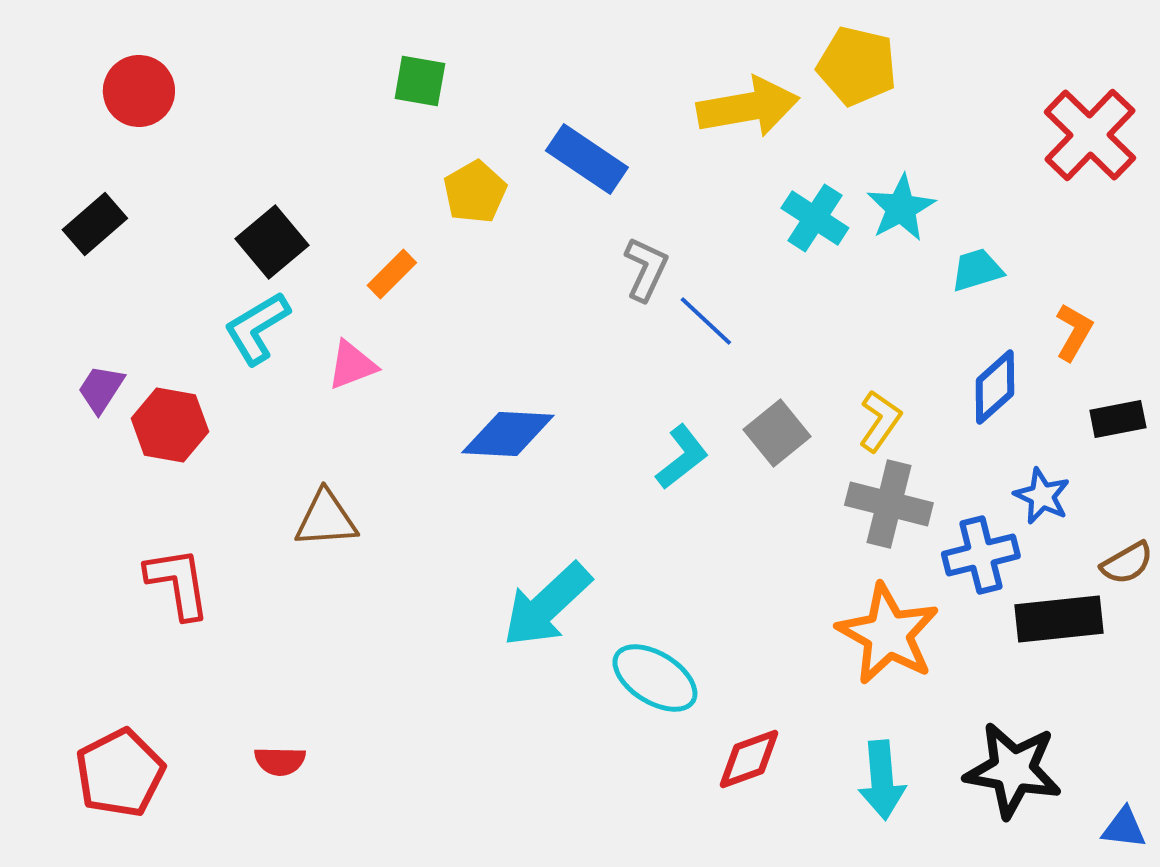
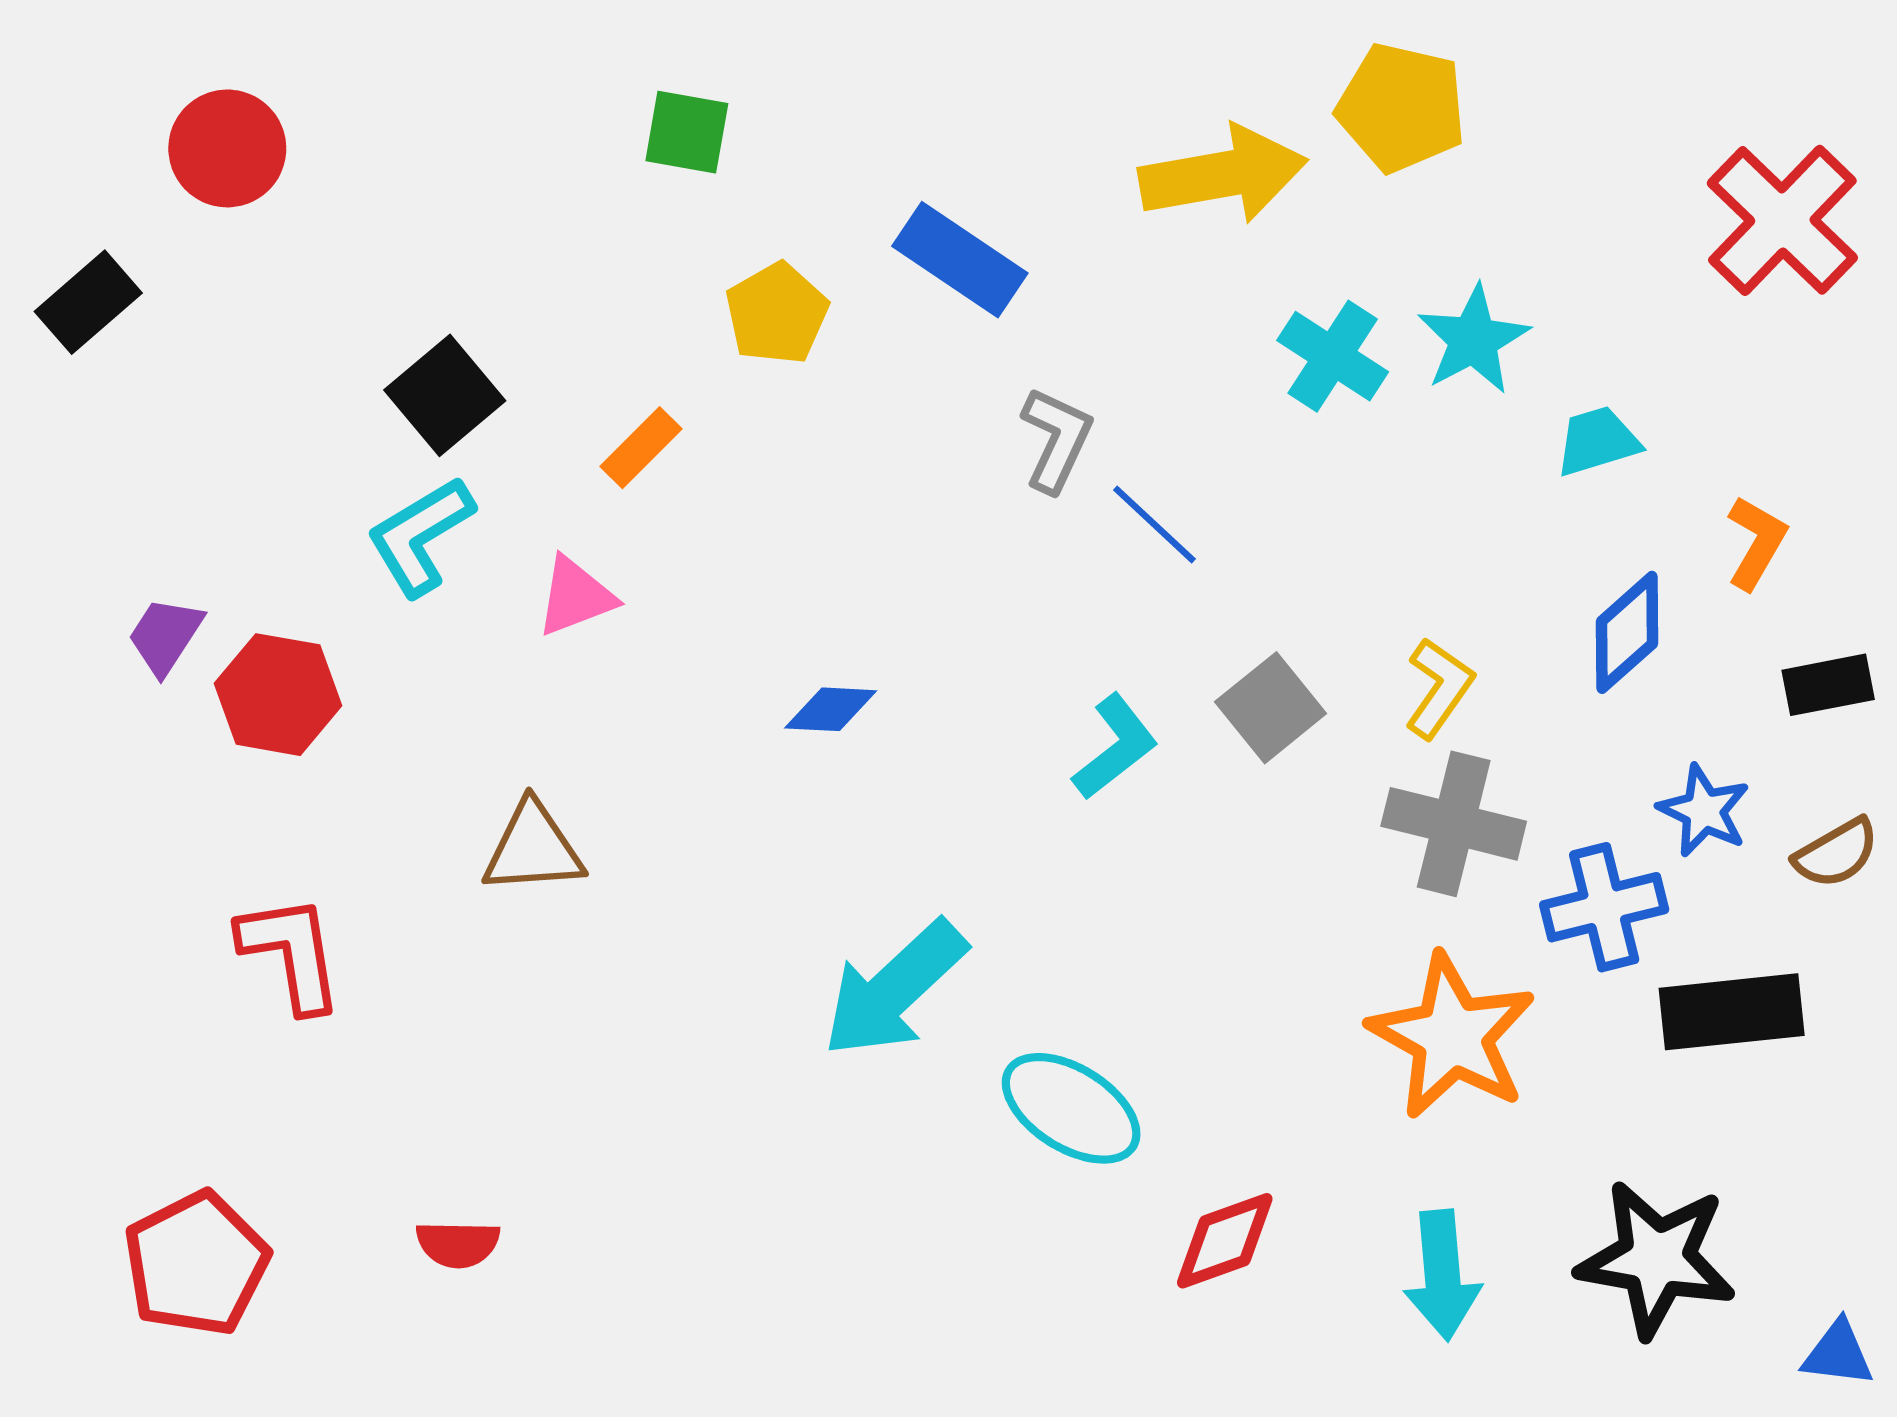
black rectangle: (95, 224) -> (88, 302), moved
blue diamond: (508, 434) -> (831, 709), size x0.6
brown semicircle: (1127, 563) -> (1836, 853), moved

